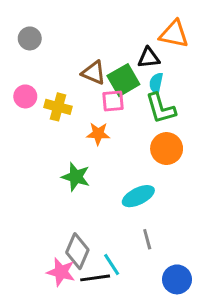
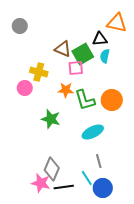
pink circle: (25, 96) -> (25, 88), moved
green L-shape: (161, 108) -> (85, 100), moved
cyan line: (112, 265) -> (87, 178), moved
blue circle: (177, 279) -> (103, 188), moved

